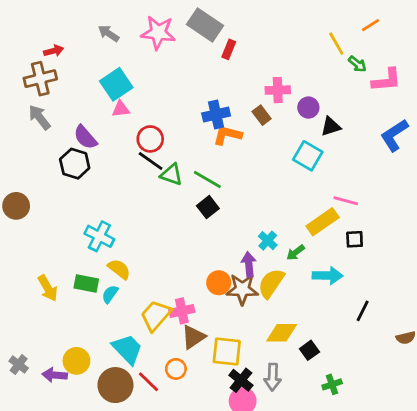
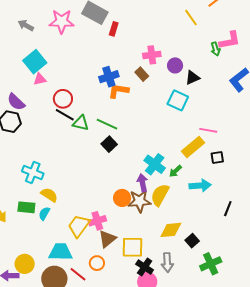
green arrow: (357, 64) -> (215, 49), moved, turned 40
cyan cross: (268, 241) -> (155, 164), size x1.5
cyan trapezoid: (127, 349) -> (60, 252), turned -40
green cross: (332, 384) -> (211, 264), size x1.5

